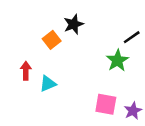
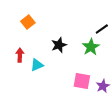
black star: (74, 24) -> (59, 45), moved
orange square: (52, 40) -> (28, 22), moved

